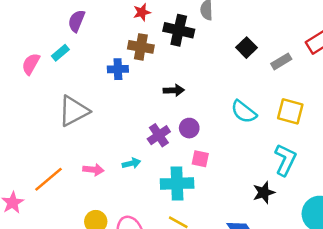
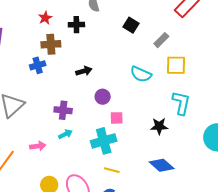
black cross: (179, 30) -> (76, 25), size x0.7
gray rectangle: (281, 61) -> (161, 40), moved
purple cross: (159, 135) -> (63, 110), moved, turned -36
black star: (264, 192) -> (159, 126), moved, turned 30

